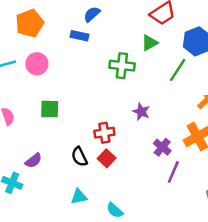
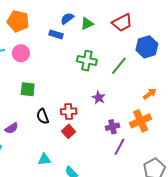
orange pentagon: (30, 23) -> (18, 21), turned 30
green triangle: (150, 43) -> (87, 24), moved
green line: (178, 70) -> (119, 66), moved
purple cross: (162, 147) -> (113, 127), turned 32
black semicircle: (79, 157) -> (43, 116), moved

